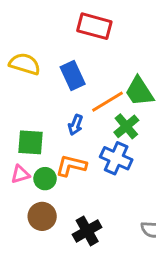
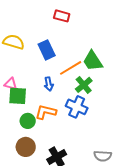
red rectangle: (94, 26) -> (62, 16), size x0.7
blue arrow: (76, 125) -> (49, 84), turned -32
pink triangle: (20, 174) -> (11, 84), moved, turned 32

